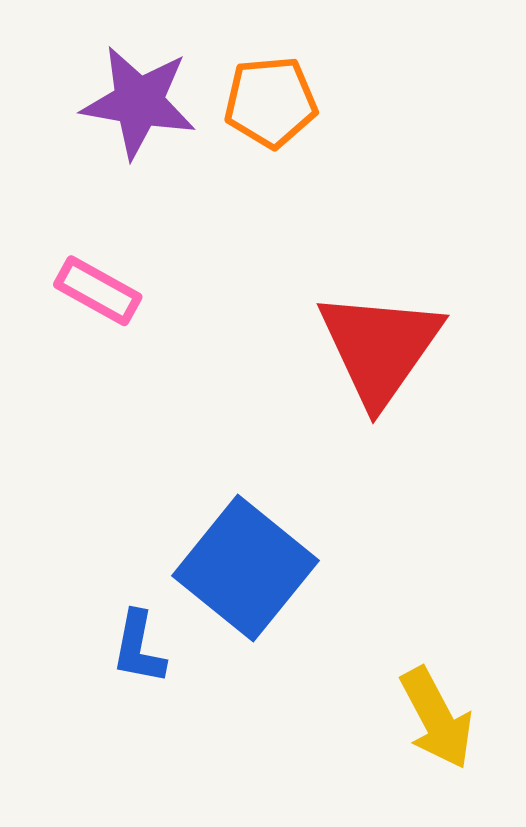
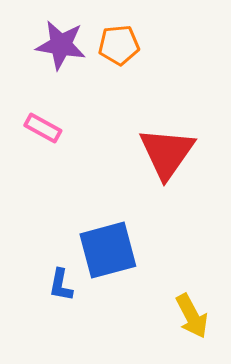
blue square: (246, 568) -> (108, 250), turned 36

